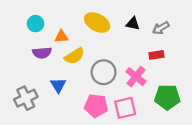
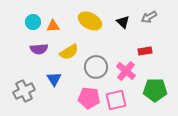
black triangle: (133, 24) -> (123, 22), turned 32
gray arrow: (161, 28) -> (149, 17), moved
orange triangle: (61, 37) -> (53, 26), moved

